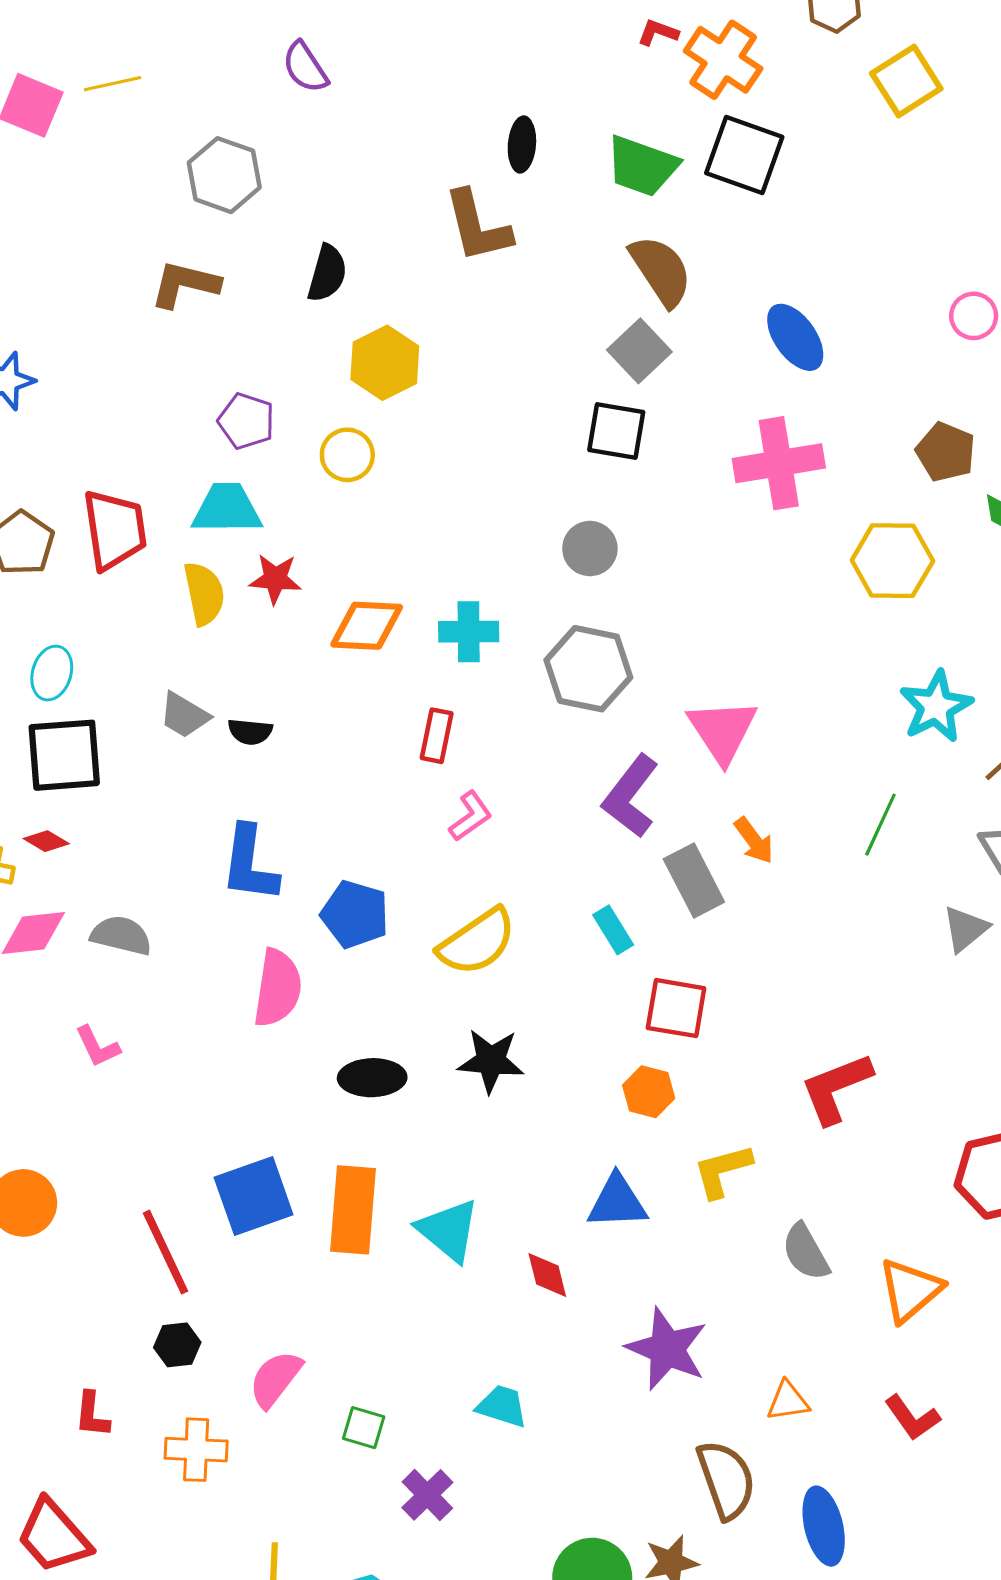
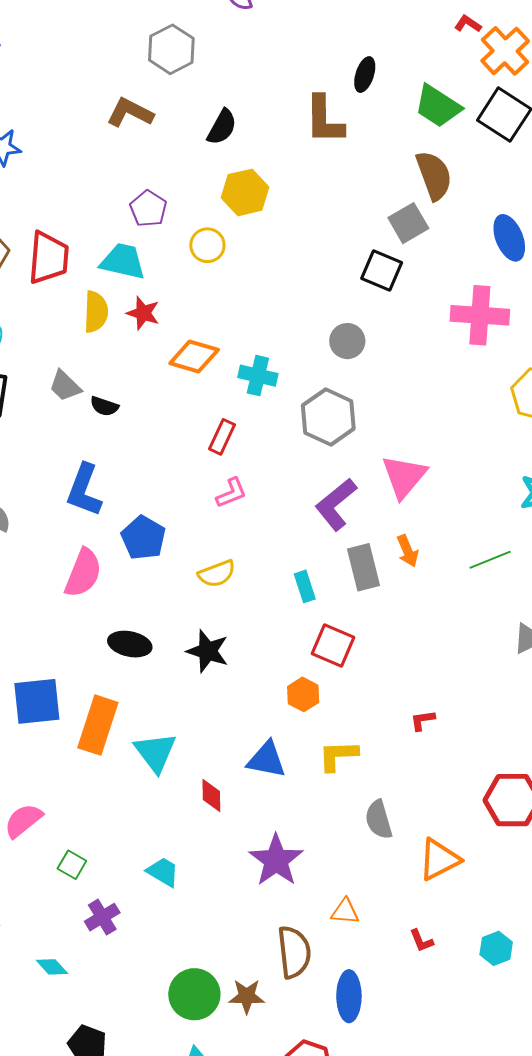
green line: (880, 825) -> (490, 560), turned 30
yellow semicircle: (477, 942) -> (217, 574), size x0.7
red L-shape: (836, 1088) -> (423, 720), size x0.5
red L-shape: (912, 1418) -> (421, 941), size x0.7

